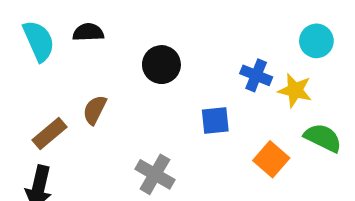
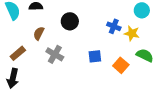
brown semicircle: (95, 110) -> (39, 33), moved
blue square: (215, 121) -> (95, 56), moved
gray cross: (155, 174) -> (55, 54), moved

